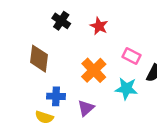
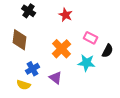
black cross: (61, 21) -> (29, 11), moved
blue cross: (56, 96) -> (33, 69), turned -32
purple triangle: (86, 108) -> (56, 78), turned -40

